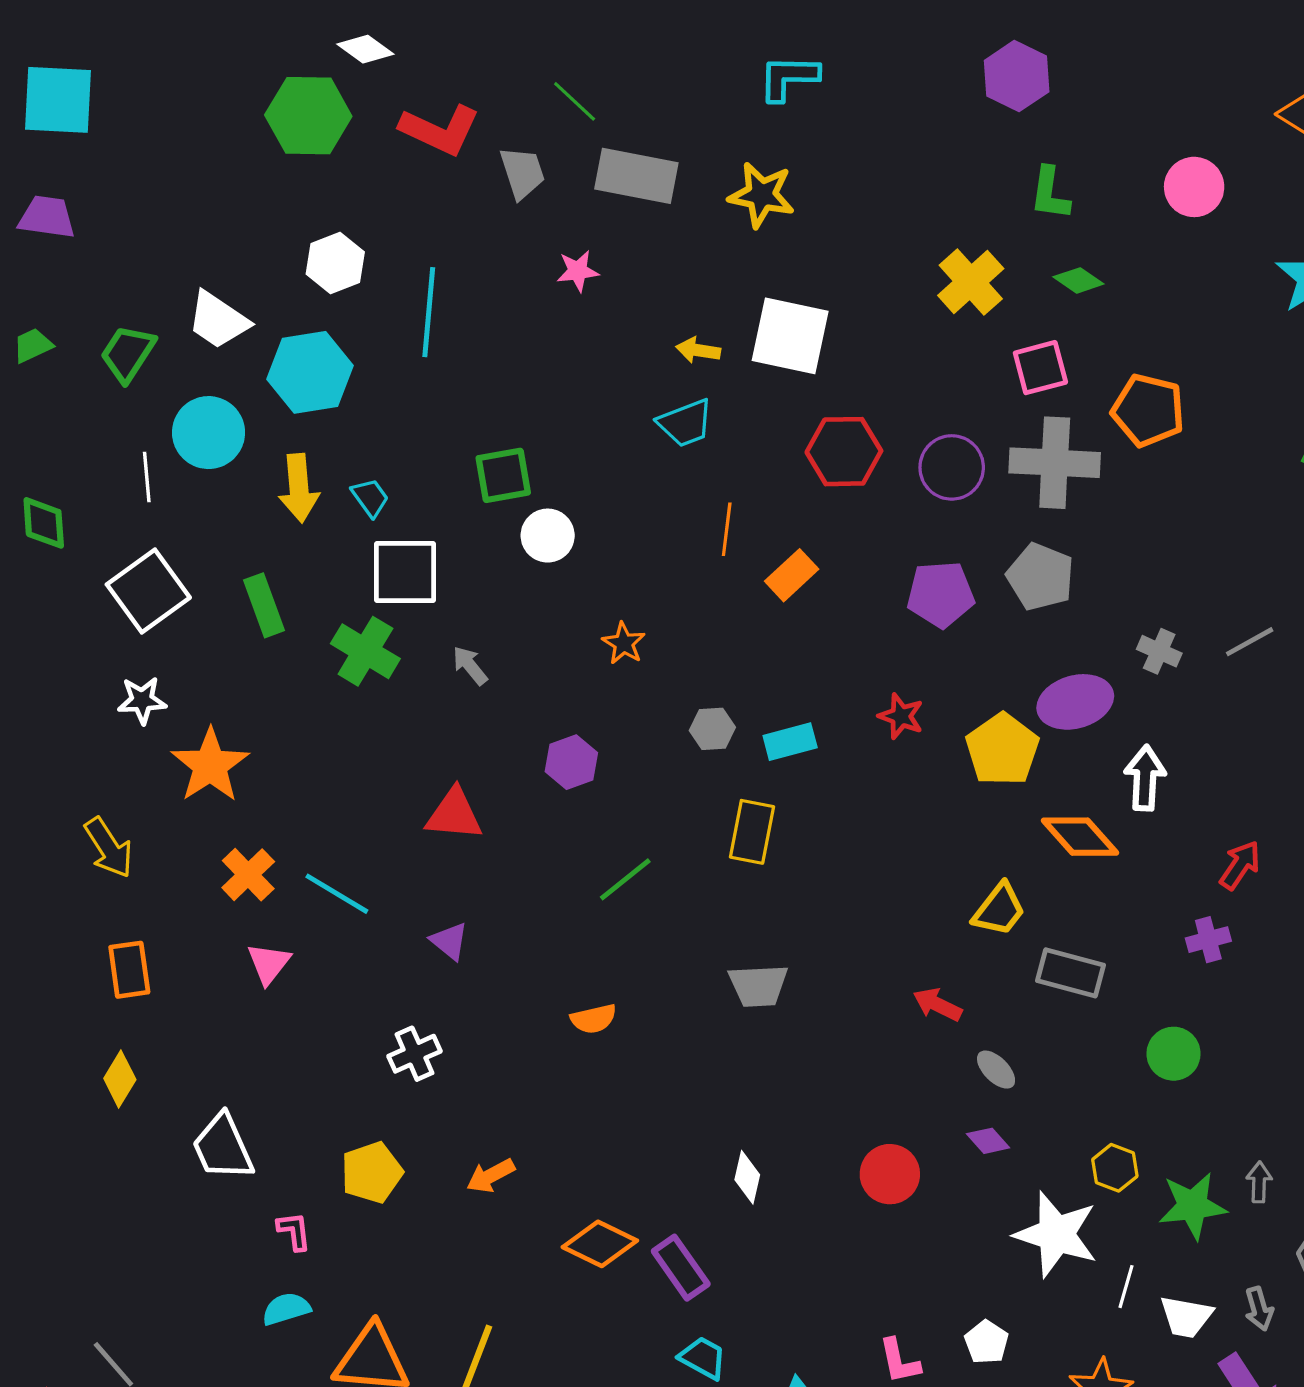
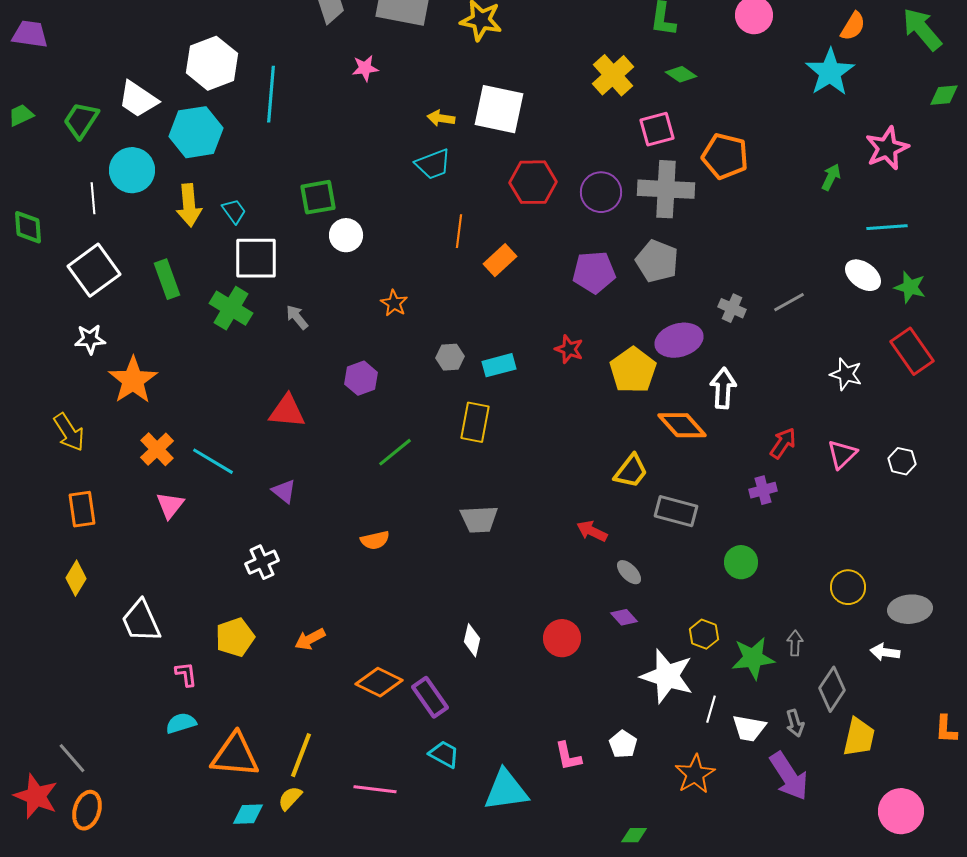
white hexagon: (335, 263) -> (212, 63), size x1.4

